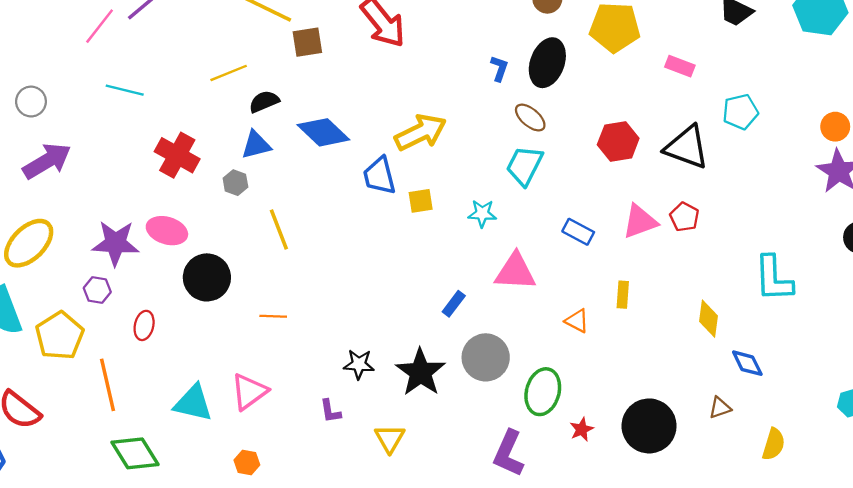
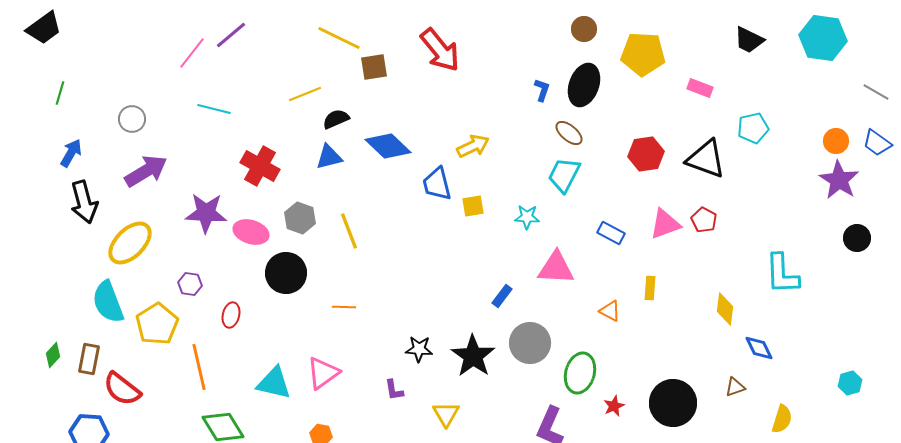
yellow arrow: (421, 132) -> (473, 146), size x0.7
gray hexagon: (235, 183) -> (300, 218), moved, size x1.4
purple star: (116, 243) -> (206, 213), moved

